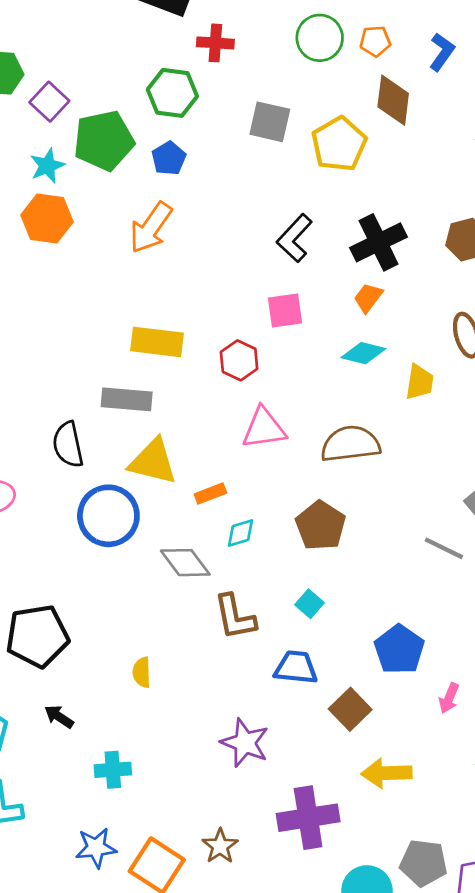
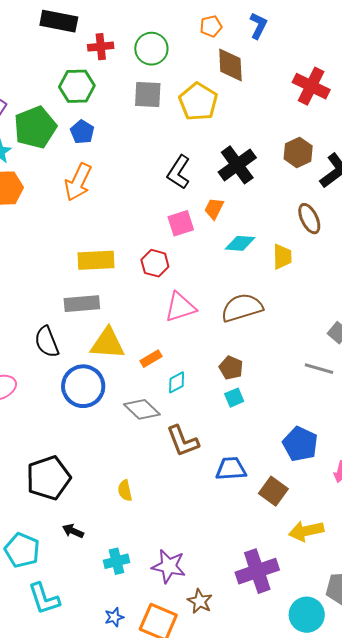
green circle: (320, 38) -> (151, 49), moved
orange trapezoid: (368, 298) -> (214, 209), moved
brown pentagon: (321, 526) -> (231, 368), size x0.7
cyan square: (309, 604) -> (234, 398), moved, turned 36
purple star: (245, 743) -> (169, 566), moved
blue star: (96, 848) -> (114, 617), size x0.7

